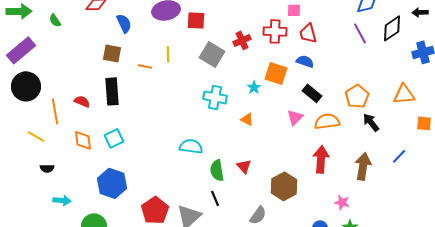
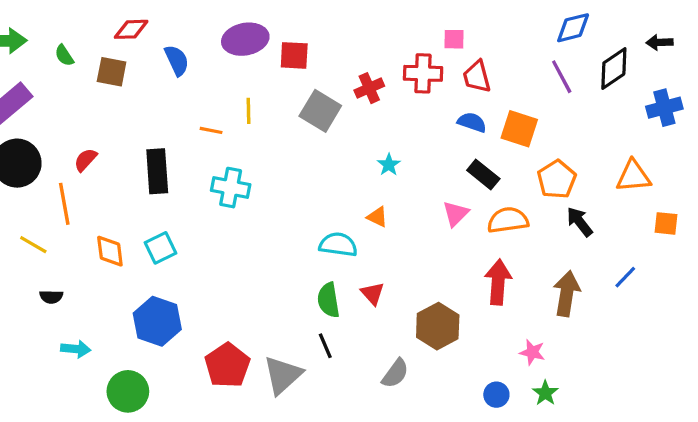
brown square: (112, 53) -> (112, 72), moved
orange square: (276, 73) -> (519, 129), moved
cyan cross: (215, 97) -> (231, 188), moved
red semicircle: (82, 101) -> (85, 160), moved, turned -70
cyan semicircle: (191, 146) -> (338, 245), moved

